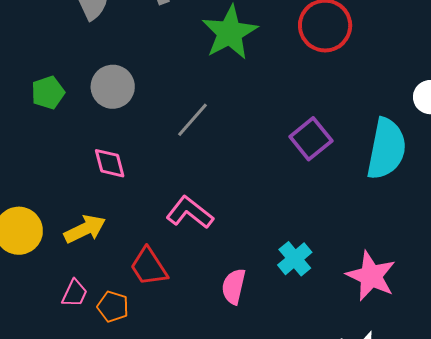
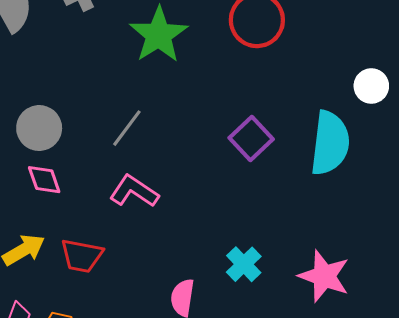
gray circle: (113, 87) -> (39, 128), moved
pink L-shape: (190, 213) -> (134, 191), moved
red trapezoid: (149, 267) -> (82, 256), moved, turned -42

